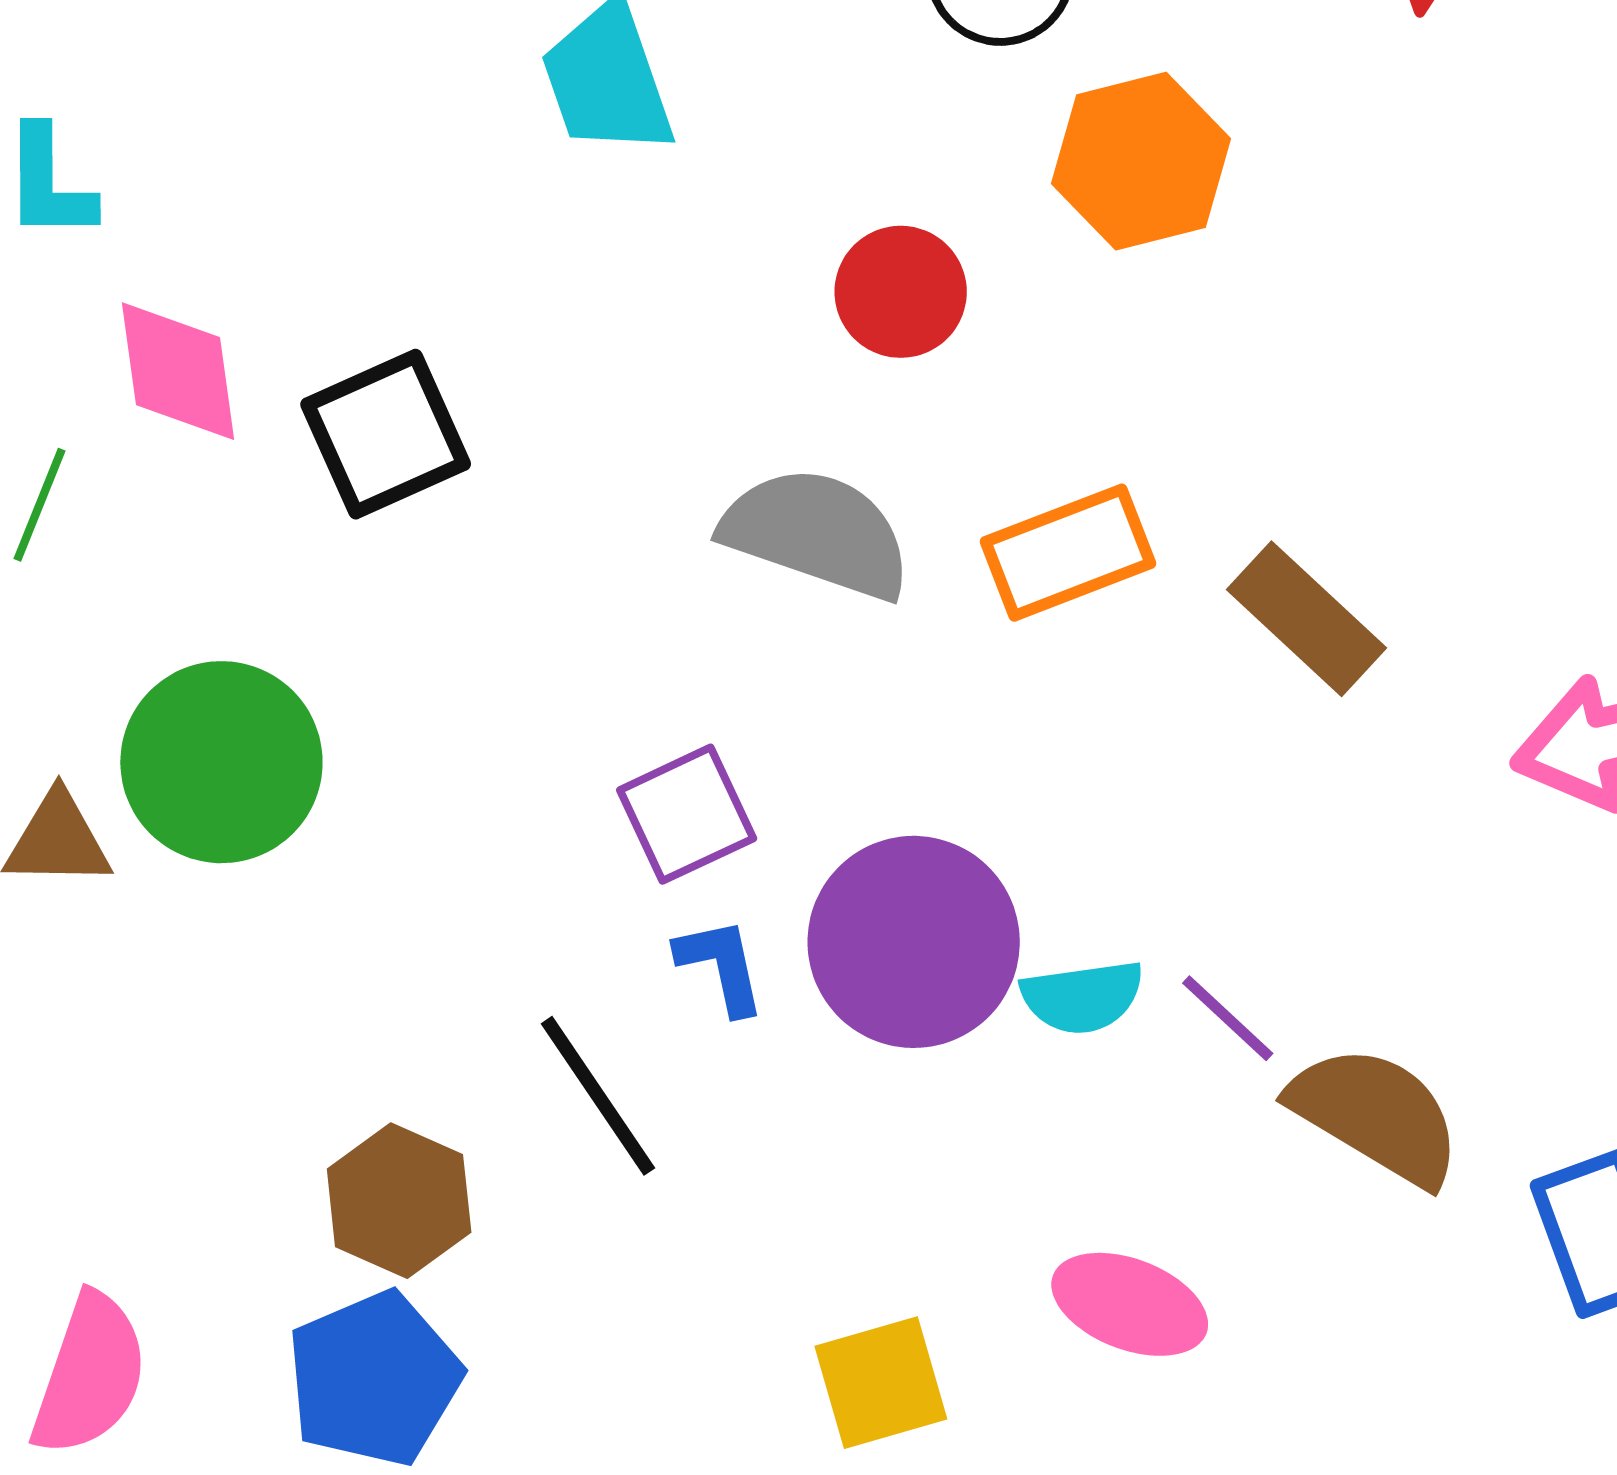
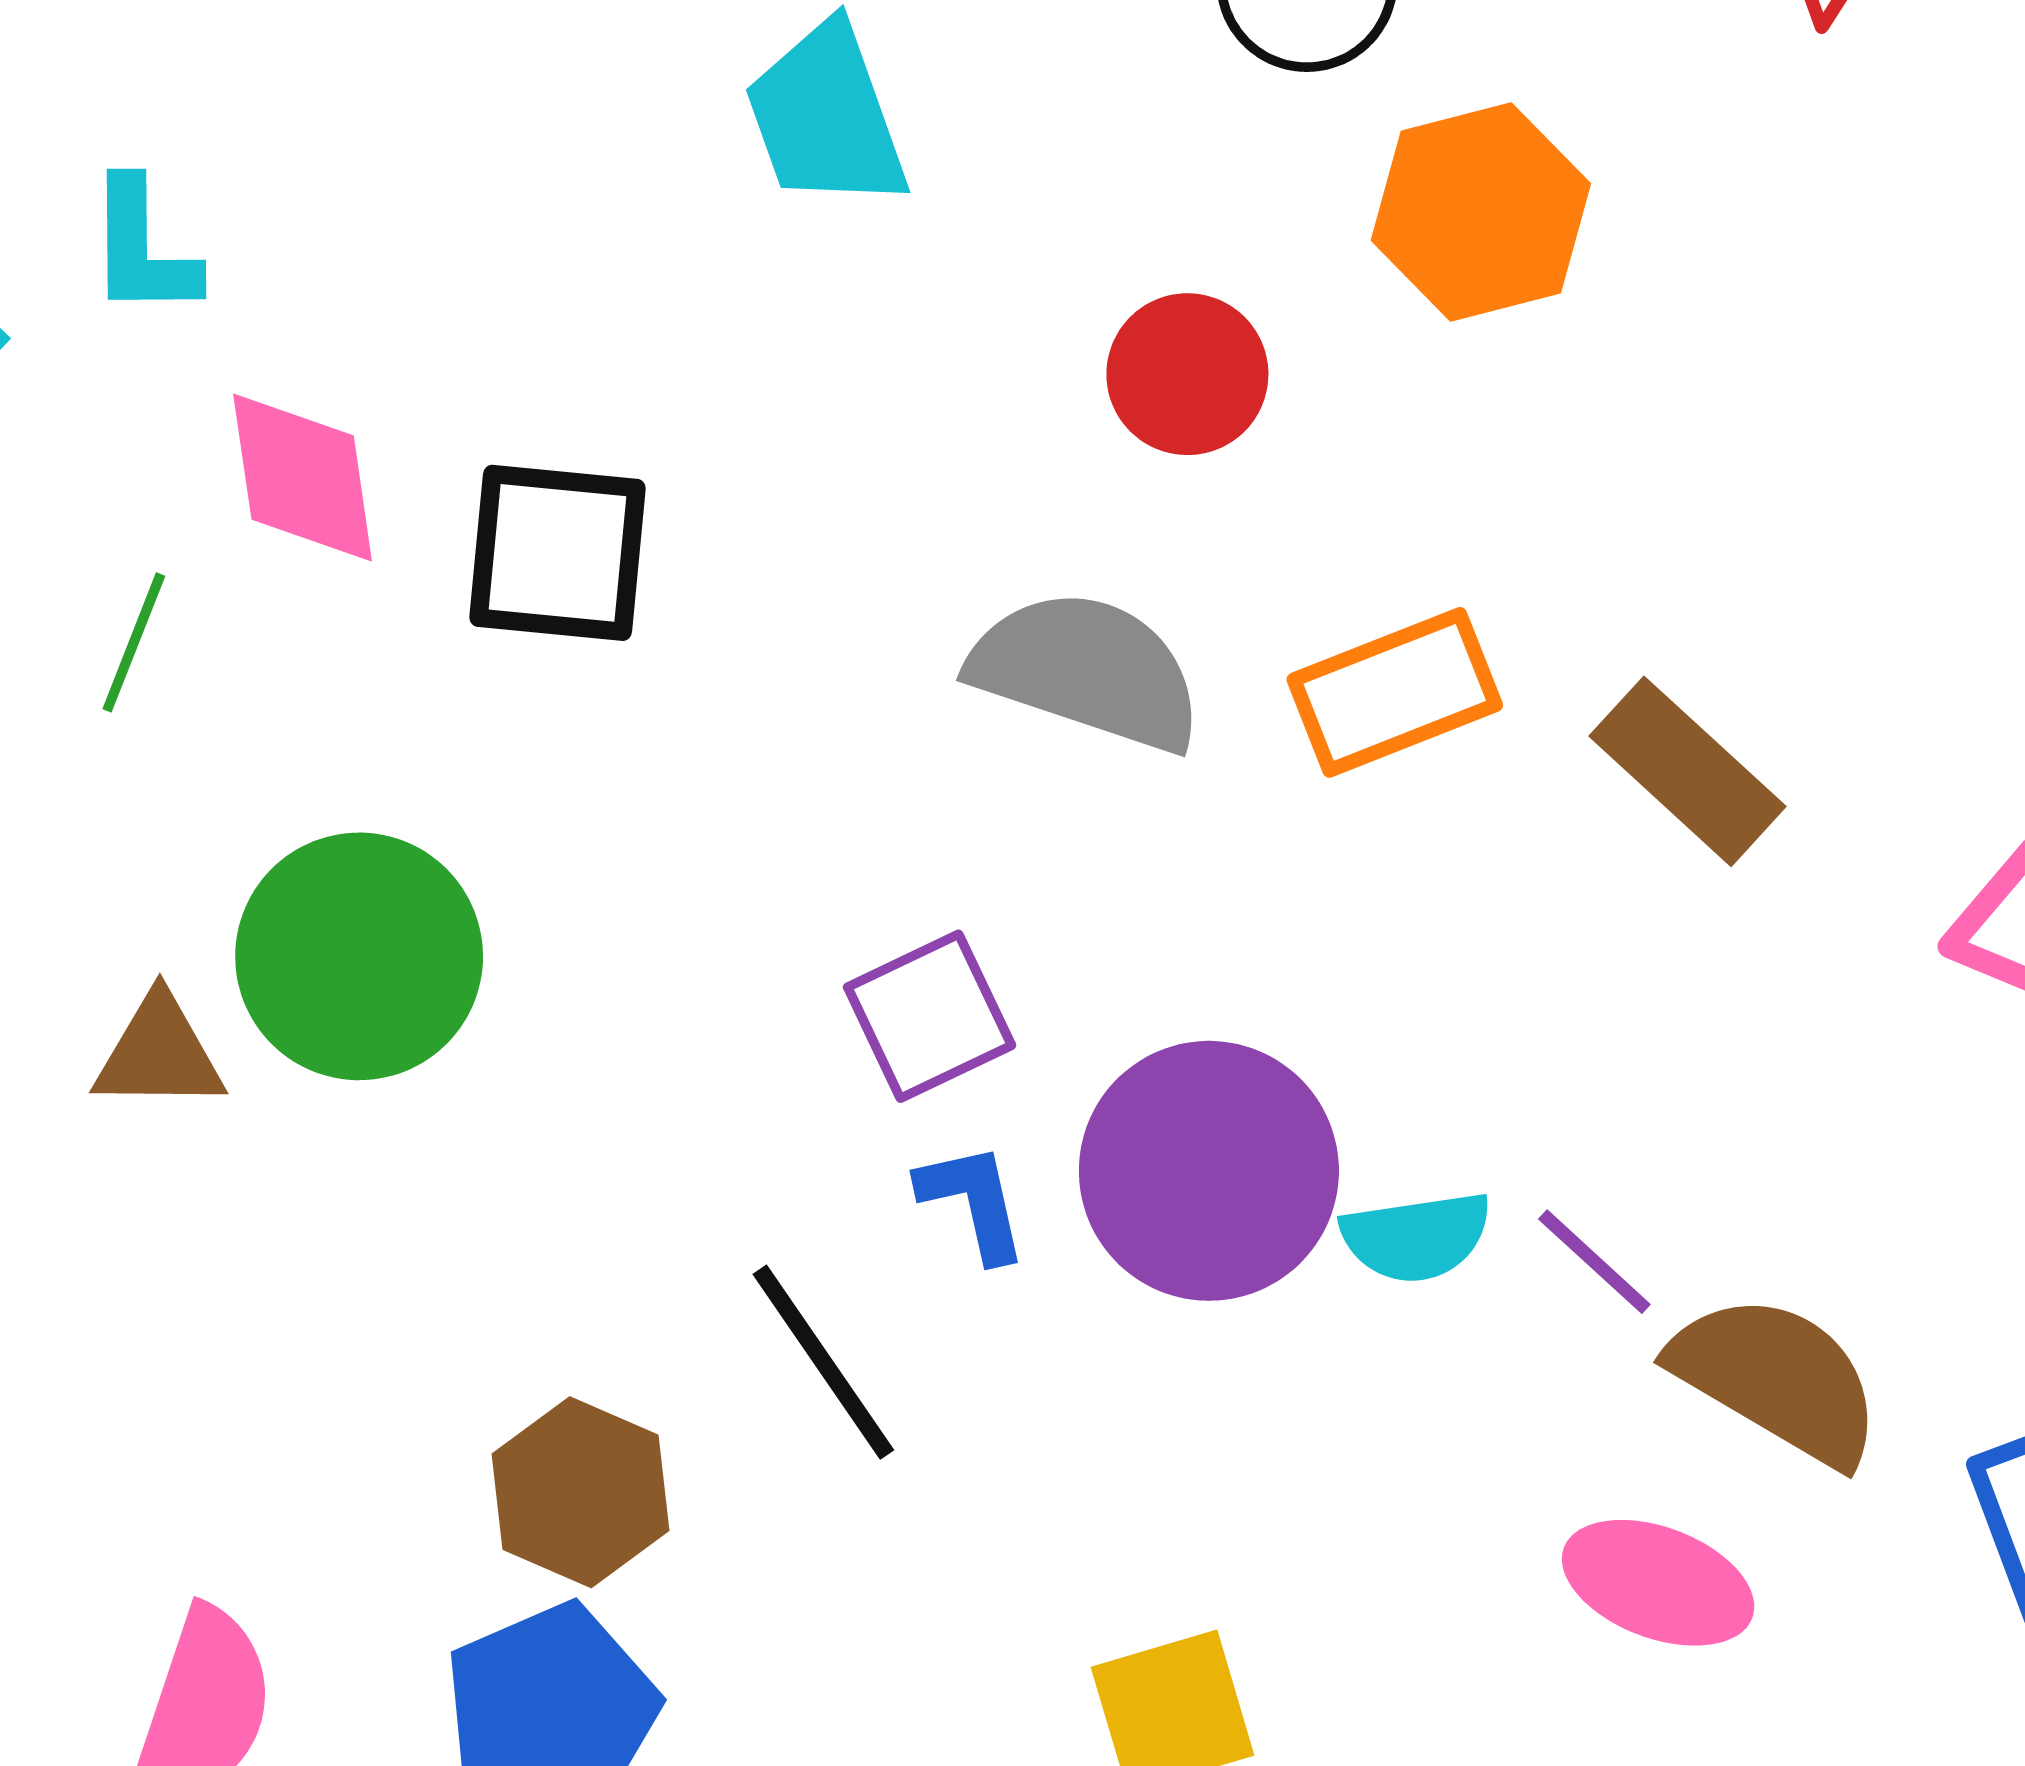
black square: (386, 434) -> (557, 553), turned 30
pink ellipse: (1130, 1304) -> (1658, 1583), moved

